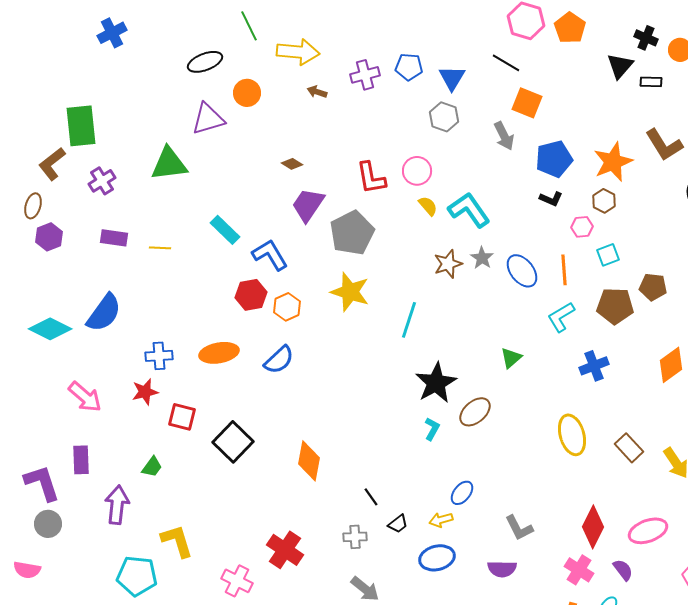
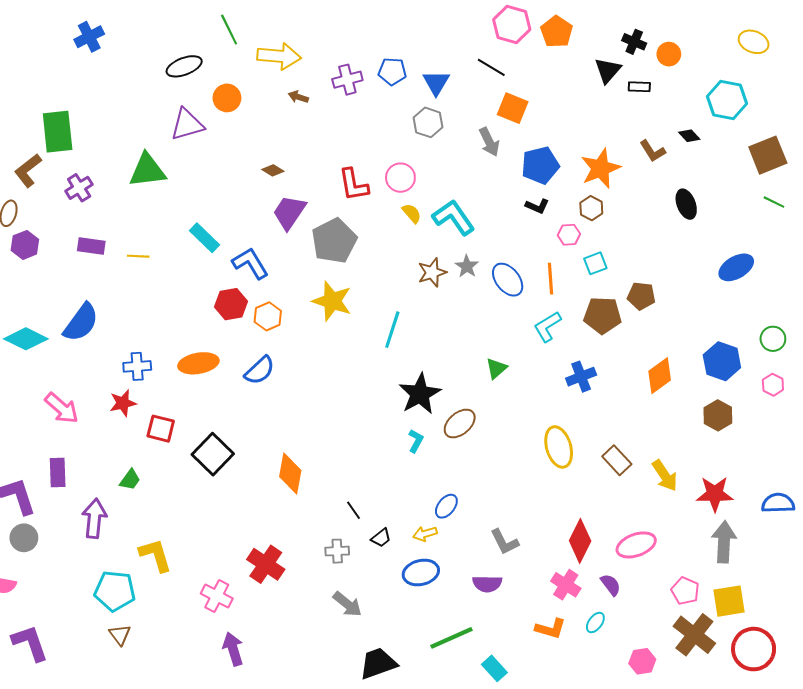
brown L-shape: (664, 145) -> (653, 151), size x0.7

